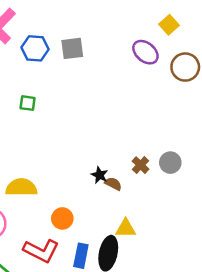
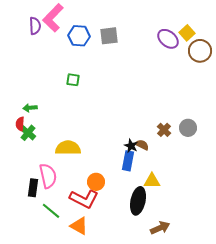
yellow square: (169, 25) -> (187, 33), moved
black star: (100, 175) -> (131, 146), moved
orange circle: (62, 218) -> (96, 182), moved
blue rectangle: (81, 256) -> (128, 161), moved

